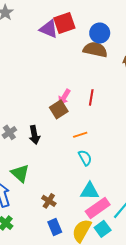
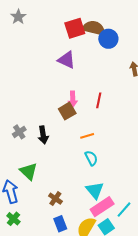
purple triangle: (49, 29) -> (66, 60), moved
brown semicircle: (95, 50) -> (94, 28), moved
pink arrow: (64, 97) -> (73, 99), turned -35
cyan triangle: (90, 191) -> (95, 190), turned 48

